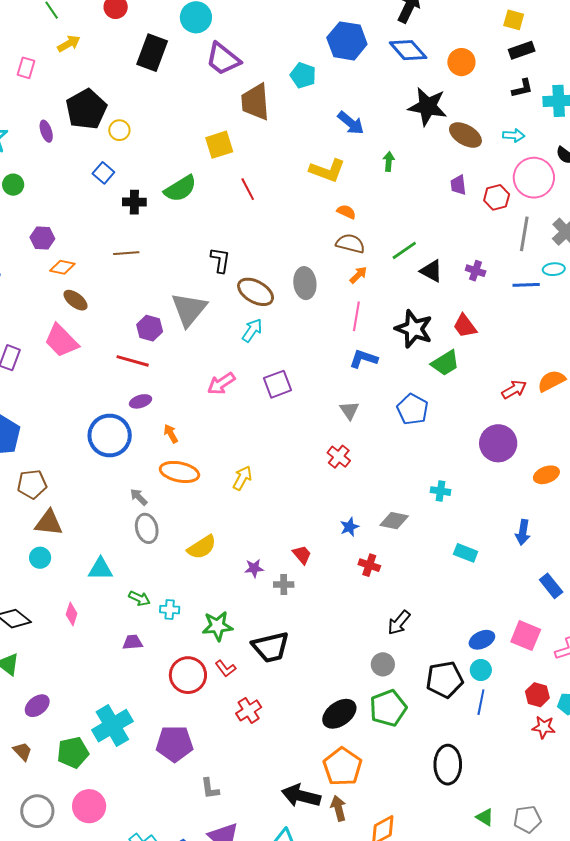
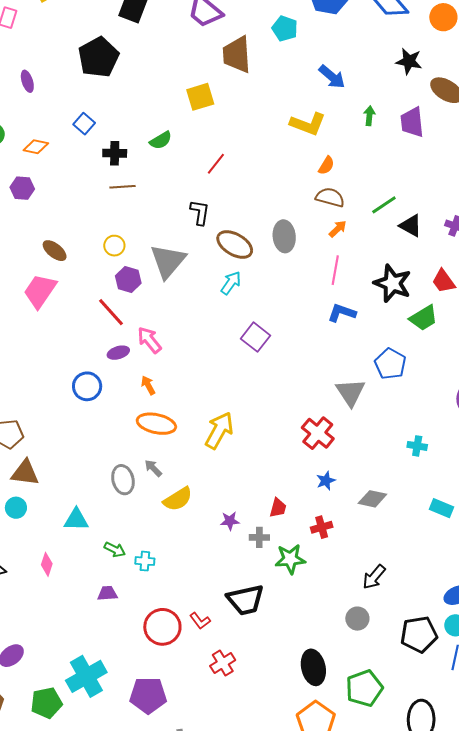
black star: (428, 107) -> (409, 61), size x0.7
black pentagon: (86, 109) -> (99, 57), moved
yellow circle: (119, 130) -> (114, 246), moved
purple trapezoid: (458, 185) -> (412, 122), moved, size x1.5
green semicircle: (180, 189) -> (161, 140), size x0.7
red line: (248, 189) -> (216, 164), moved, turned 65
orange semicircle: (346, 212) -> (326, 166), turned 96
brown line: (126, 253) -> (122, 187), moved
orange diamond: (62, 267) -> (36, 147), moved
pink trapezoid: (61, 341) -> (40, 291), turned 78
red line: (133, 361) -> (111, 312), turned 32
pink arrow: (221, 384) -> (149, 340), moved, turned 84
purple square: (277, 384) -> (256, 337), turned -32
gray triangle: (349, 410) -> (350, 392), moved, size x1.5
blue circle: (110, 435) -> (87, 386), size x0.7
red cross: (339, 457) -> (318, 433), moved, size x1.4
yellow arrow: (242, 478) -> (219, 430), size x1.5
gray arrow: (139, 497) -> (153, 468), moved
gray diamond: (394, 521) -> (372, 499), moved
red trapezoid: (302, 555) -> (278, 508), turned 55
red cross: (369, 565) -> (322, 527), moved, turned -35
green star: (217, 626) -> (290, 559), moved
green pentagon: (388, 708) -> (364, 688), moved
black ellipse: (339, 714) -> (313, 667), turned -68

